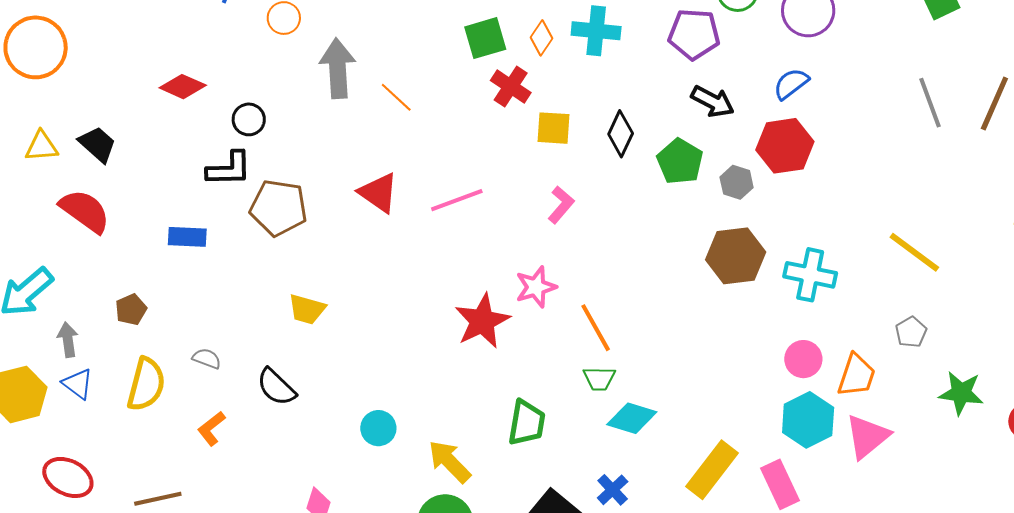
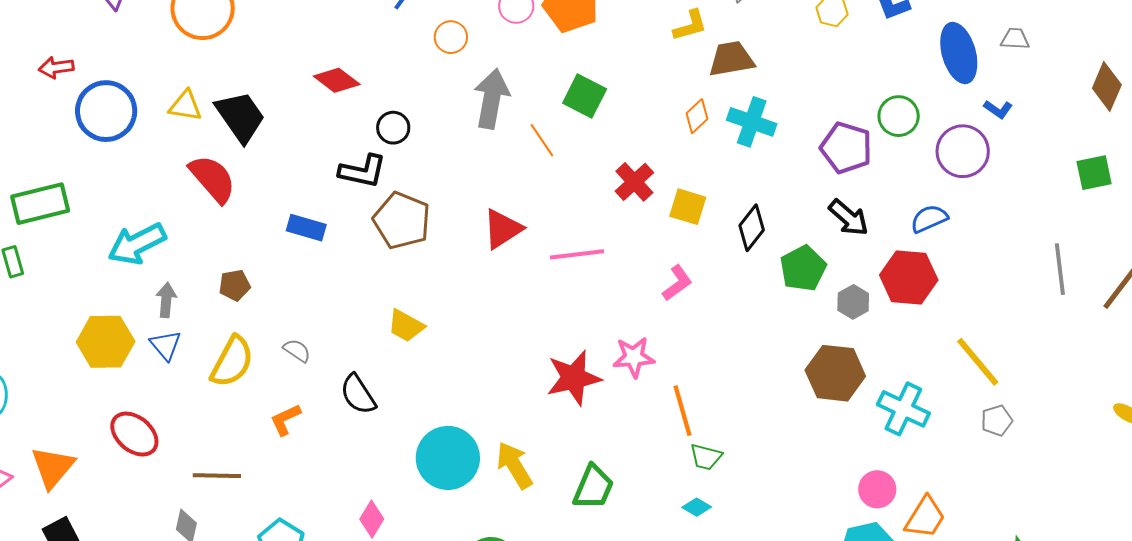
green square: (485, 38) -> (585, 96), moved, turned 30
red cross: (511, 87) -> (634, 182), moved
black trapezoid: (98, 144) -> (240, 117), size x1.4
red triangle: (379, 193) -> (503, 229), turned 39
yellow line: (914, 252) -> (978, 362), moved
gray pentagon: (911, 332) -> (997, 421), moved
green trapezoid: (599, 379) -> (706, 457), moved
cyan diamond: (632, 418) -> (697, 507), size x0.6
cyan circle: (378, 428) -> (448, 458), size x1.8
yellow arrow: (449, 462) -> (514, 465), moved

